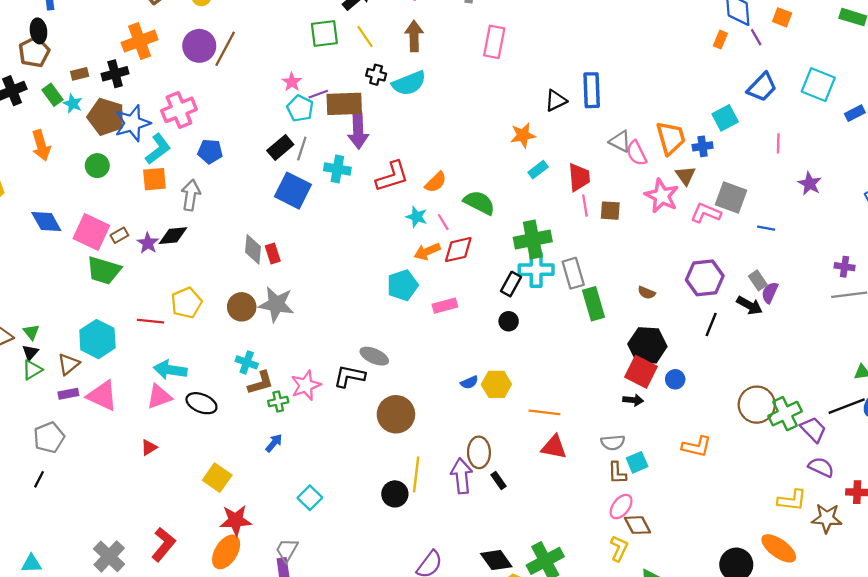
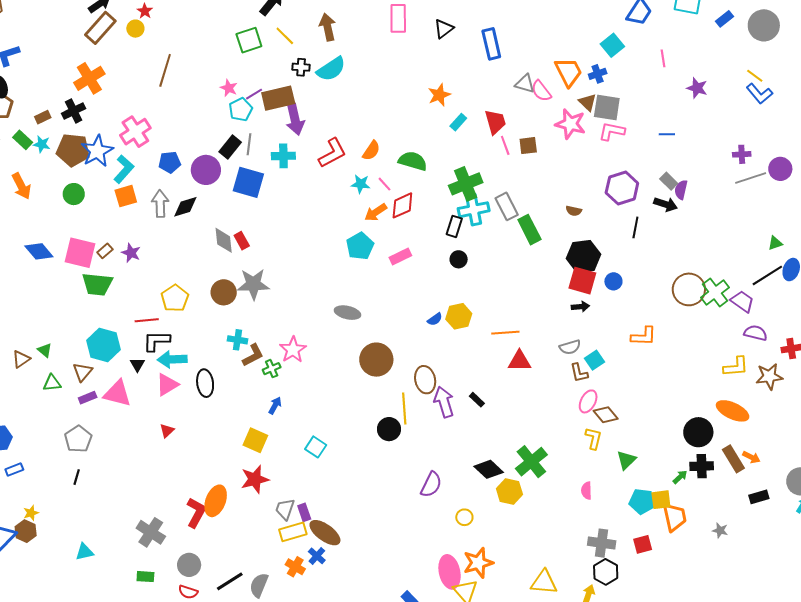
purple circle: (199, 46) -> (206, 170), moved
black triangle: (556, 101) -> (444, 29), moved
cyan pentagon: (300, 108) -> (241, 110), turned 30
gray square: (731, 198) -> (607, 107), moved
black diamond: (173, 236) -> (185, 207), moved
black triangle: (30, 352) -> (137, 365), moved
green triangle: (32, 370) -> (52, 383), turned 36
black L-shape: (349, 376) -> (156, 341), moved
black ellipse: (201, 403) -> (205, 383), turned 72
brown ellipse: (479, 452) -> (425, 380), moved
yellow square: (217, 478) -> (255, 440), moved
gray trapezoid: (287, 550) -> (285, 509), moved
orange ellipse: (226, 552) -> (216, 501), moved

